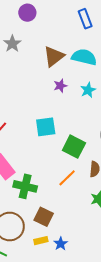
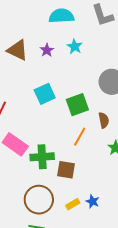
brown triangle: (54, 56) -> (18, 50), moved, turned -40
green square: (74, 147) -> (77, 105), turned -30
brown square: (44, 217) -> (66, 170), moved

